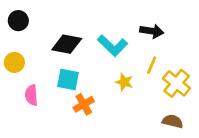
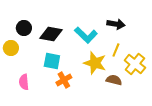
black circle: (18, 21) -> (24, 28), moved
yellow star: (124, 82) -> (95, 63), size x1.6
pink semicircle: (31, 95) -> (24, 82), moved
brown semicircle: (173, 121) -> (114, 80), moved

